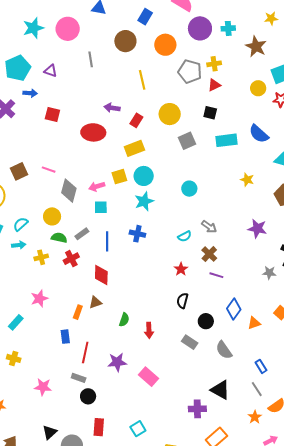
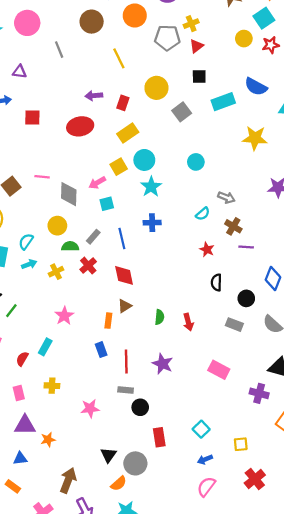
yellow star: (247, 180) -> (255, 138), size x1.6
purple star: (117, 362) -> (163, 364), turned -30
pink rectangle: (148, 377) -> (219, 370), moved
purple cross: (197, 409) -> (259, 393), turned 30

